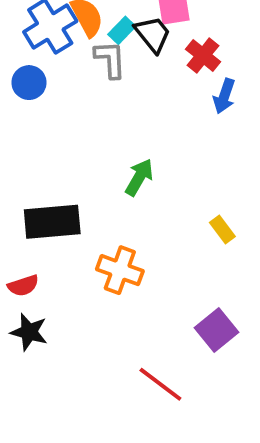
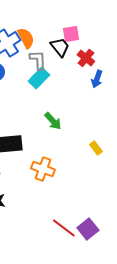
cyan rectangle: (122, 30) -> (39, 78), moved, size x1.5
green arrow: (139, 177) -> (53, 121), turned 108
purple square: (217, 330) -> (88, 229), moved

